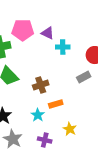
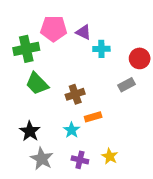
yellow star: (70, 129) -> (110, 156), moved

